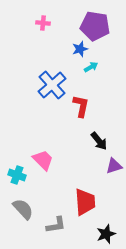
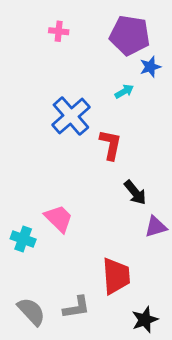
blue star: (80, 49) -> (150, 67), moved
gray semicircle: (23, 209) -> (31, 311), moved

